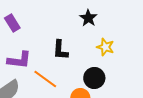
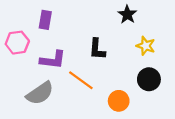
purple rectangle: (12, 23) -> (45, 20), turned 42
black circle: (94, 78) -> (149, 79), moved

